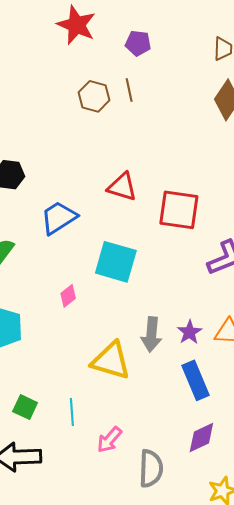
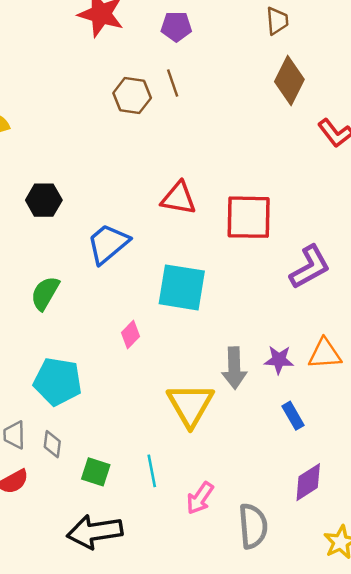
purple star: (189, 332) -> (279, 360), turned -30
yellow triangle: (111, 361) -> (190, 405), turned 51
blue rectangle: (196, 380) -> (293, 416), size x0.6

